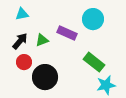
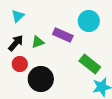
cyan triangle: (22, 14) -> (18, 16), turned -32

